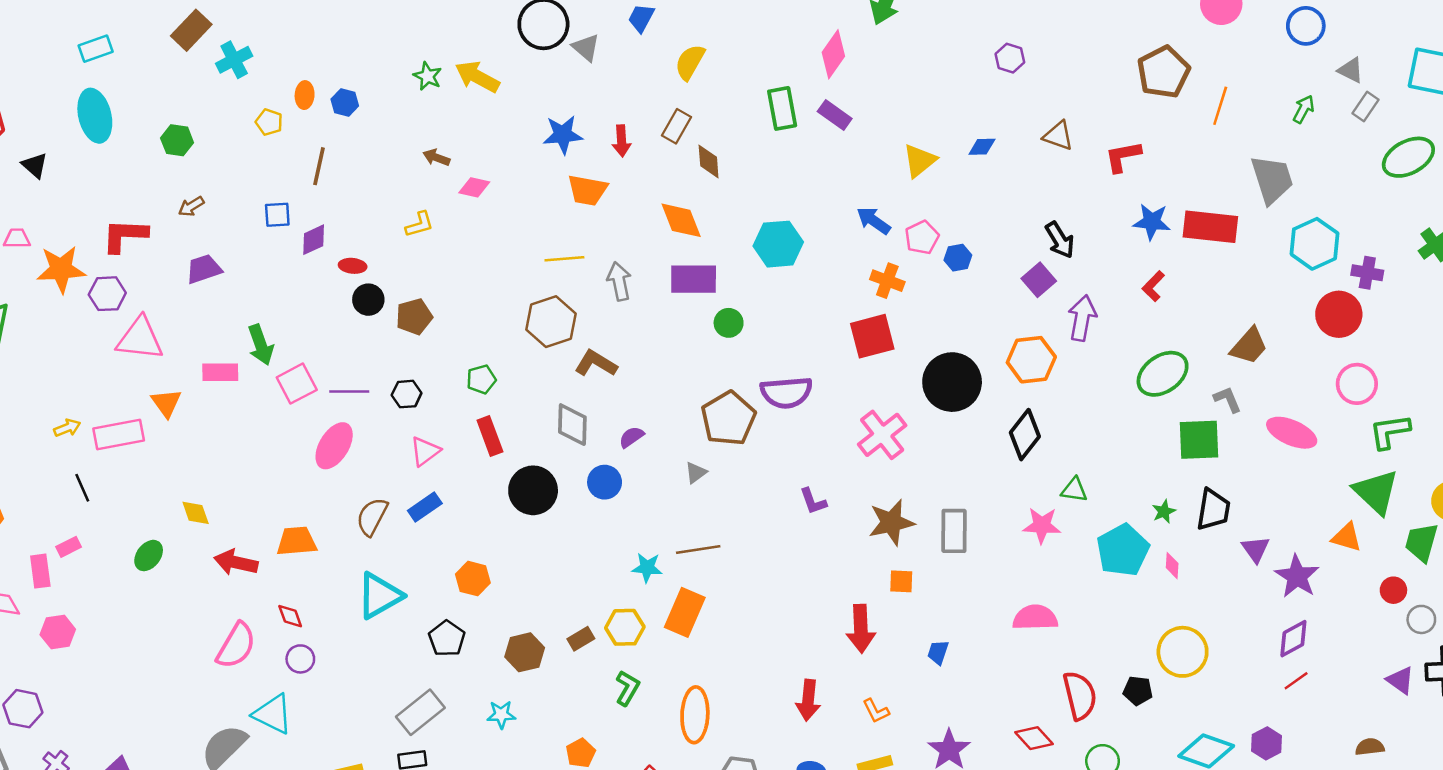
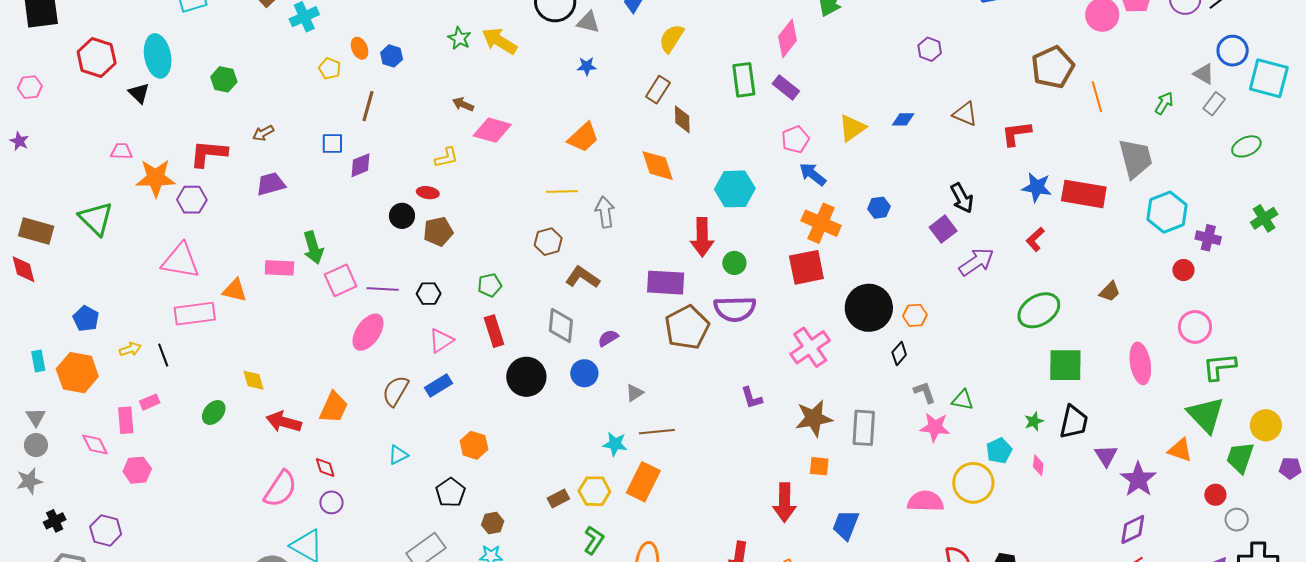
blue circle: (1306, 26) -> (1233, 51), moved
gray triangle: (586, 48) -> (588, 22), turned -30
orange ellipse: (305, 95) -> (360, 48), turned -30
orange line: (1220, 106) -> (1097, 97), turned -36
cyan ellipse: (95, 116) -> (158, 56), moved
blue star: (563, 135) -> (587, 66), moved, size x0.6
green hexagon: (177, 140) -> (224, 79), moved
red arrow: (622, 141) -> (702, 237), moved, size x1.5
green ellipse: (1408, 157) -> (1246, 146), size x0.7
pink diamond: (474, 187) -> (492, 130), size x1.5
orange trapezoid: (587, 190) -> (583, 137), turned -56
pink pentagon: (922, 237) -> (795, 139), moved
red ellipse: (353, 266) -> (428, 193), moved
purple rectangle: (694, 279) -> (666, 283), moved
orange cross: (887, 281) -> (821, 223), size x1.4
red circle: (1339, 314) -> (1183, 270), size x0.6
purple arrow: (1082, 318) -> (976, 262), turned 42
brown hexagon: (551, 322) -> (548, 242), size x0.7
green circle: (729, 323) -> (734, 263), moved
pink triangle: (140, 339) -> (180, 261), moved
brown trapezoid: (1249, 346) -> (1110, 292), size x0.7
orange hexagon: (1031, 360) -> (915, 315), moved, size x0.6
gray L-shape: (1228, 399) -> (925, 392), moved
orange triangle: (166, 403) -> (235, 290), turned -44
yellow arrow: (67, 428) -> (130, 349), moved
pink ellipse: (1292, 433) -> (1140, 363), turned 54
black diamond: (1025, 435) -> (899, 354), moved, size x0.6
gray triangle: (696, 473) -> (635, 393), moved
orange trapezoid: (297, 541) -> (334, 407), turned 116
cyan pentagon: (1123, 550) -> (999, 451), size x0.6
cyan triangle: (380, 596) -> (398, 455), size x0.5
brown hexagon: (525, 652) -> (493, 523), moved, size x0.7
blue trapezoid: (938, 652) -> (846, 525), size x1.5
yellow circle: (1183, 652) -> (973, 483), moved

